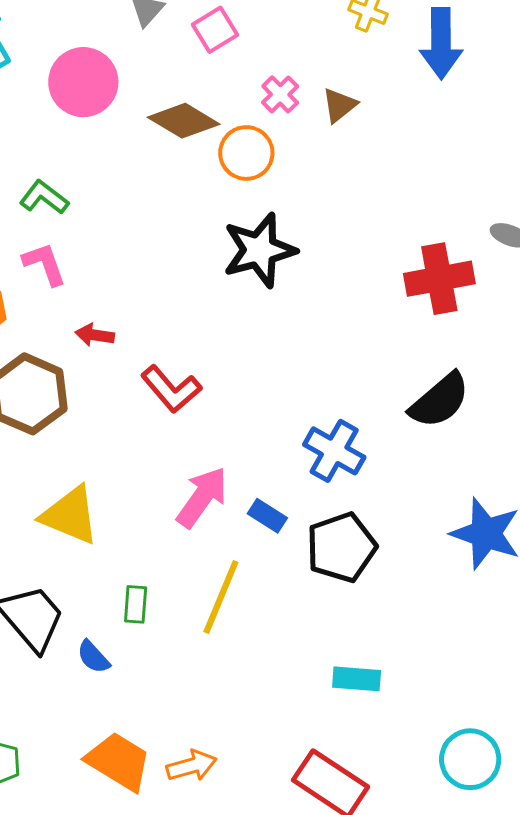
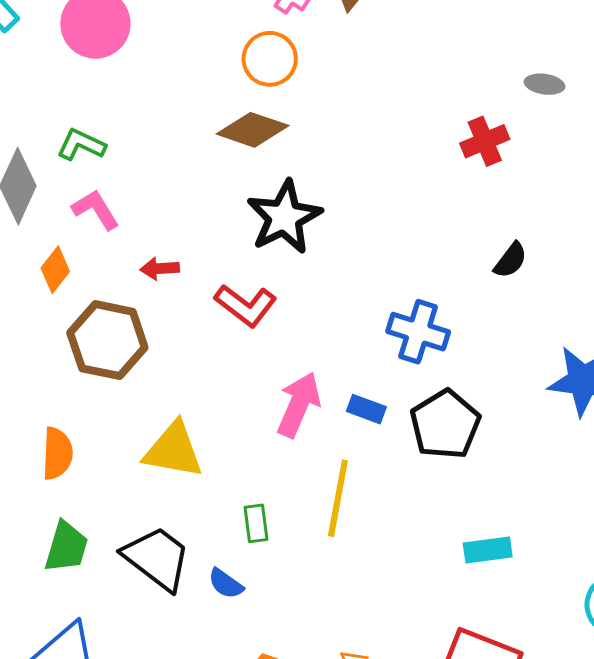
brown diamond: (184, 121) -> (253, 130), moved
black star: (259, 250) -> (284, 217), moved
red cross: (439, 279) -> (485, 141), size x0.7
black semicircle: (440, 400) -> (511, 260), size x0.6

